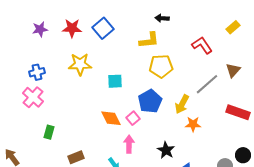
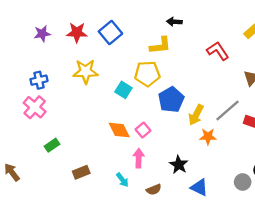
yellow pentagon: (161, 66) -> (147, 74), moved
cyan square: (115, 81) -> (123, 90), turned 35
gray line: (207, 84) -> (227, 111), moved
blue pentagon: (150, 101) -> (171, 100), moved
green rectangle: (49, 132) -> (52, 145), turned 40

